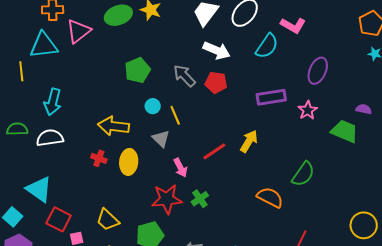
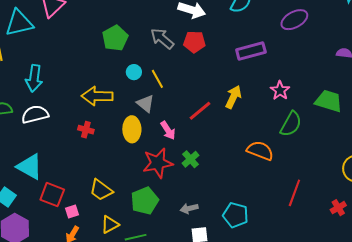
purple ellipse: (318, 71) -> (294, 20), turned 44
pink star: (308, 110) -> (280, 90), moved
green trapezoid: (345, 131) -> (329, 101), moved
yellow ellipse: (129, 162) -> (132, 129), moved

